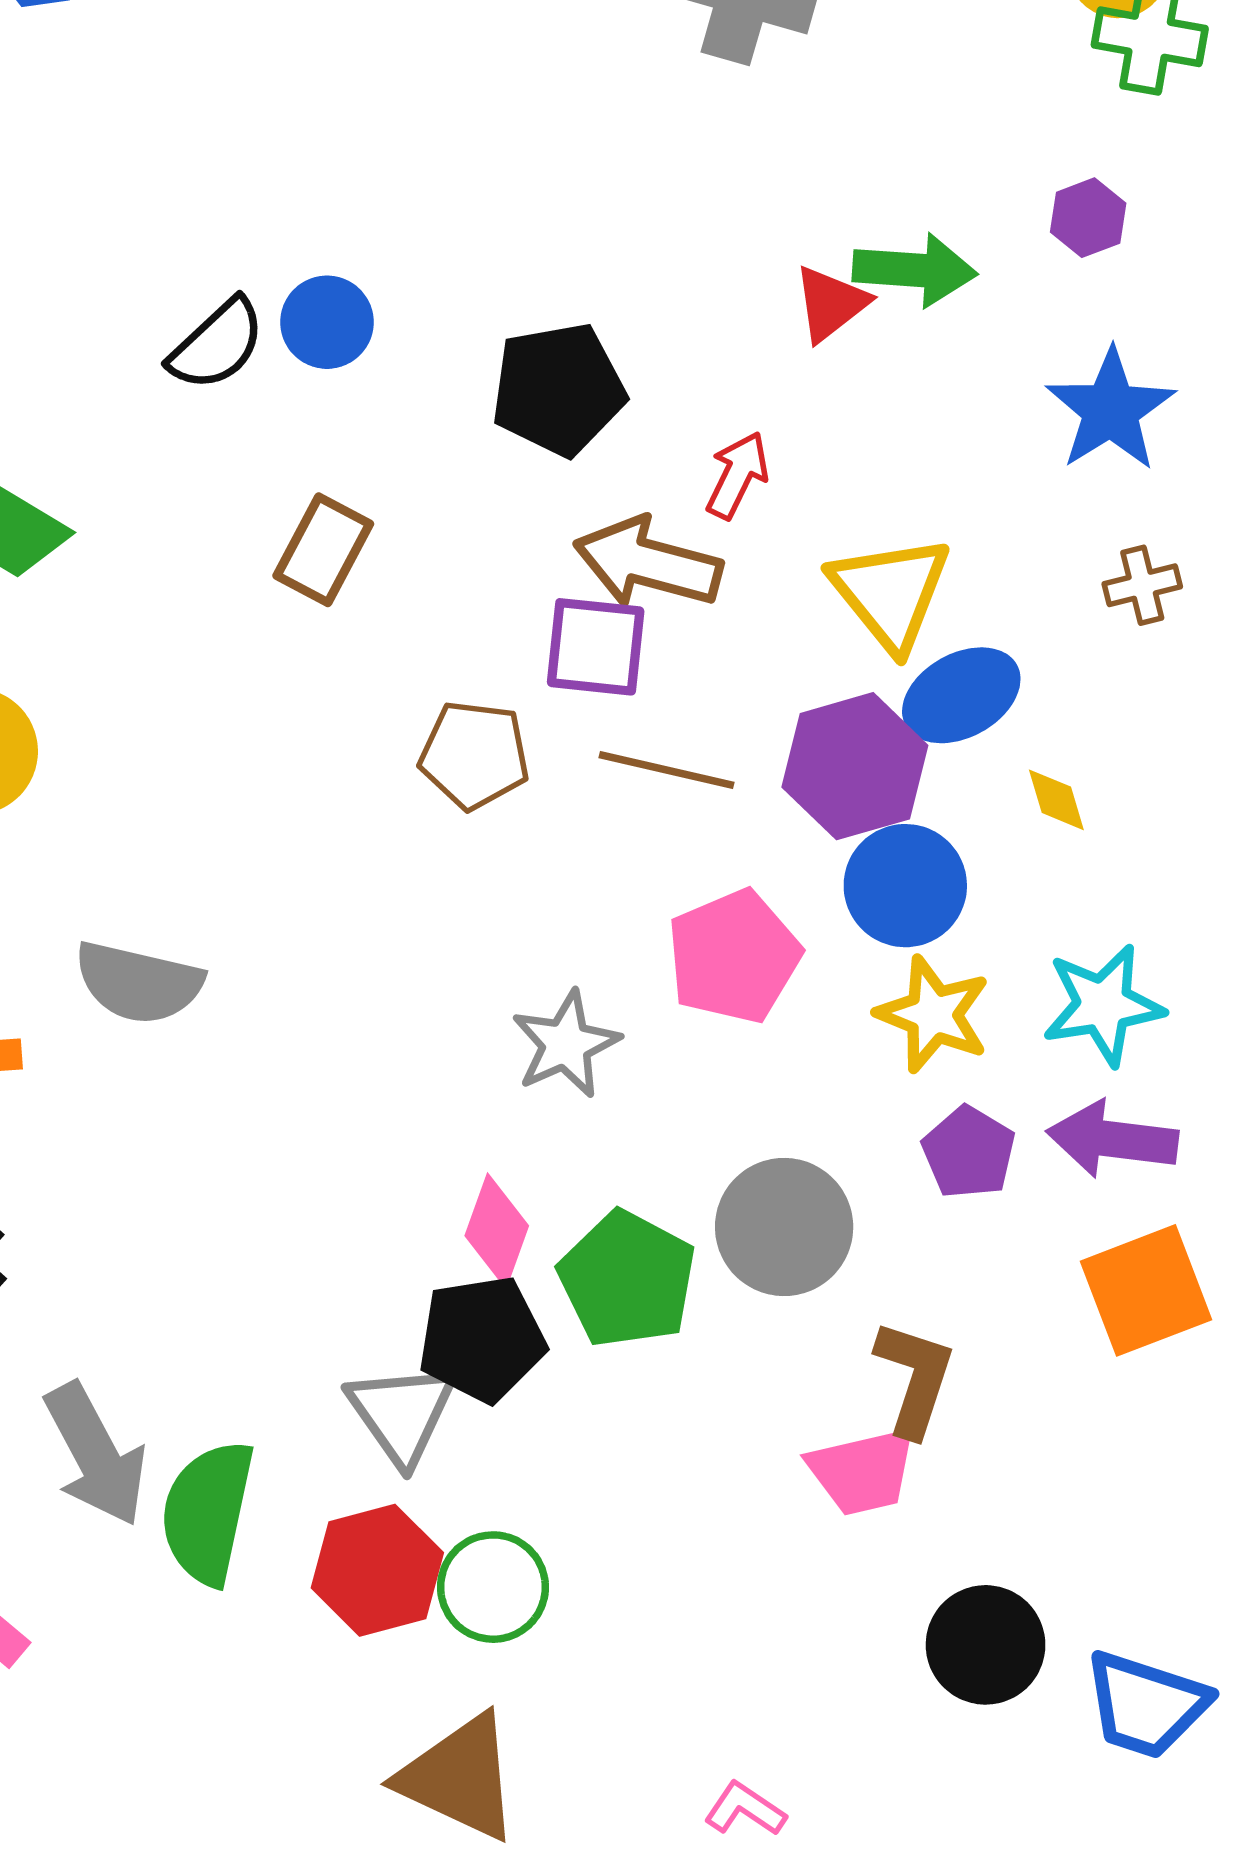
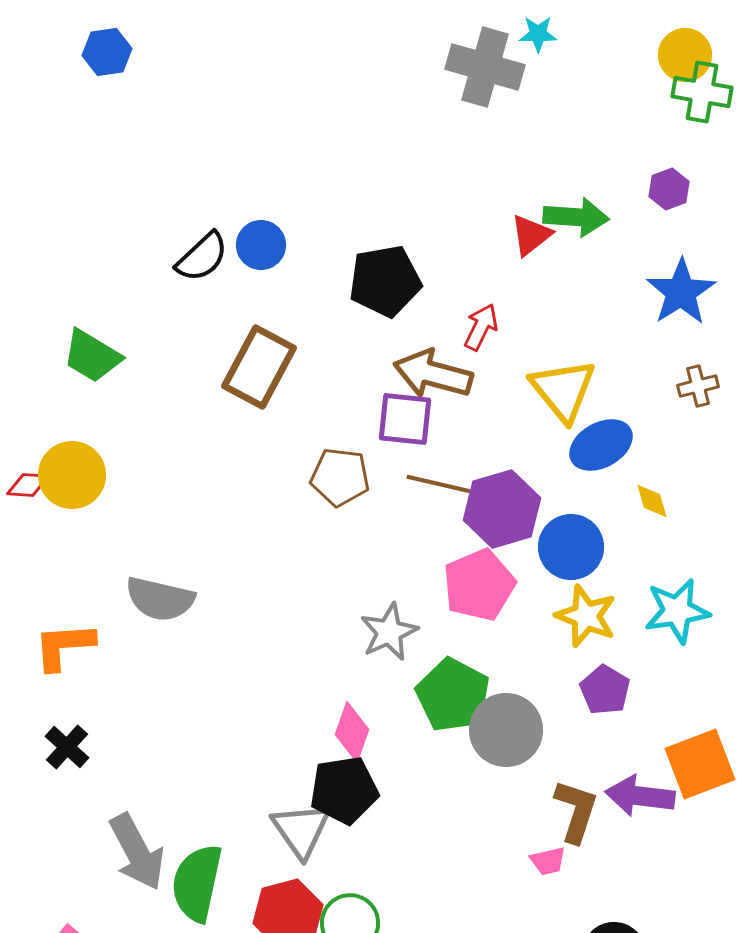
brown rectangle: (323, 550) -> (259, 367), size x1.4
purple hexagon: (855, 766) -> (502, 509), moved
purple arrow: (1112, 1139) -> (640, 796), moved
green pentagon: (627, 1279) -> (453, 695), moved
pink trapezoid: (862, 1471) -> (548, 861), size x0.6

